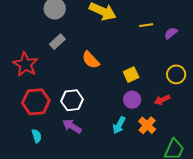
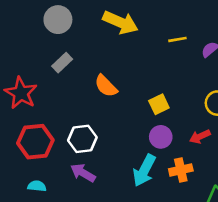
cyan arrow: (119, 125) -> (144, 170), size x1.4
orange cross: (147, 125) -> (181, 170), turned 36
cyan semicircle: (37, 136) -> (37, 186), turned -64

